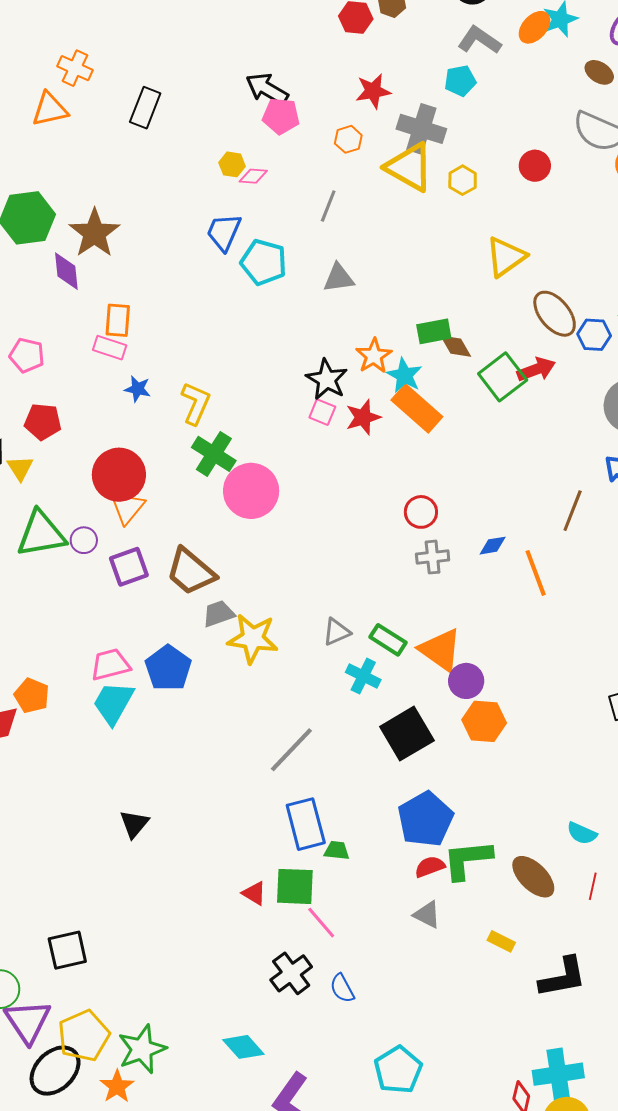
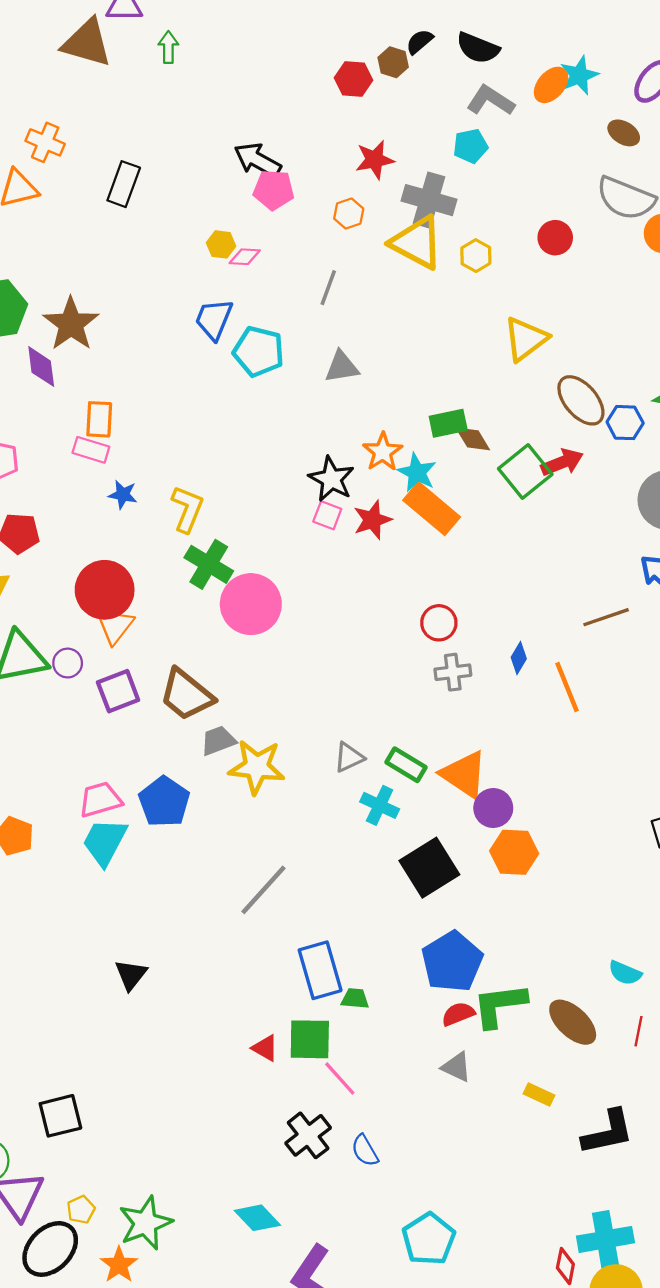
brown line: (573, 511) -> (606, 617), turned 51
blue diamond: (493, 546) -> (519, 658), turned -48
gray line: (291, 750) -> (263, 890), moved
yellow pentagon: (84, 1036) -> (81, 1210), size x0.5

